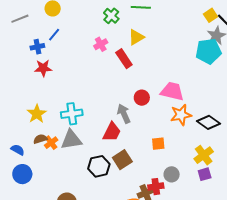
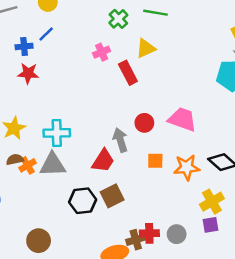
orange star: (181, 115) -> (187, 167), moved
orange square: (158, 144) -> (155, 161), moved
gray circle: (172, 174) -> (177, 234), moved

